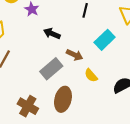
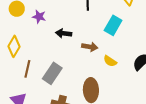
gray rectangle: (51, 69) -> (52, 73), moved

